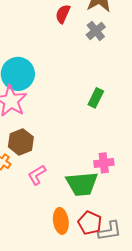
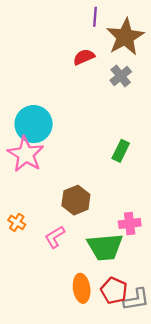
red semicircle: (63, 14) -> (84, 57), turned 42
brown hexagon: (21, 142) -> (76, 200), moved

